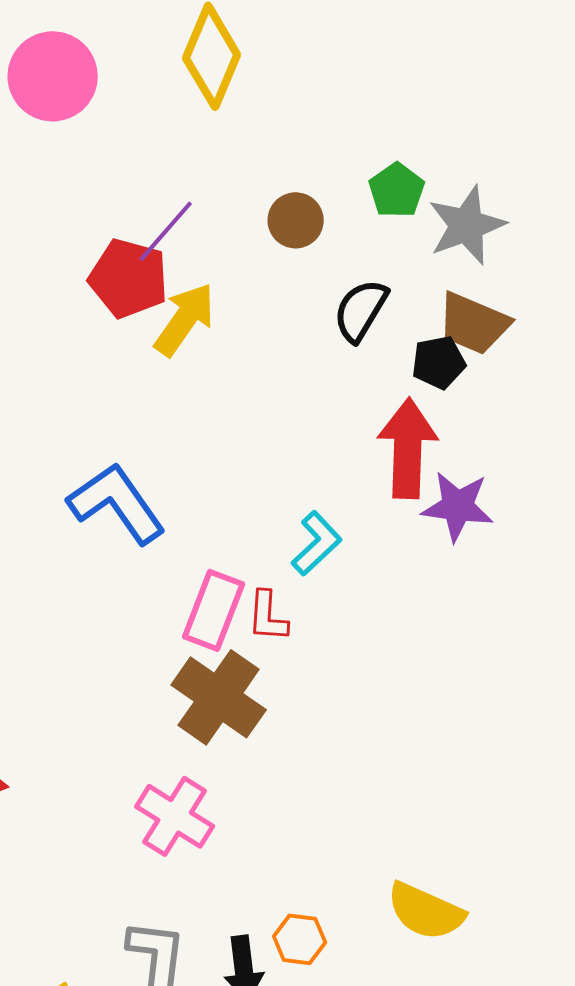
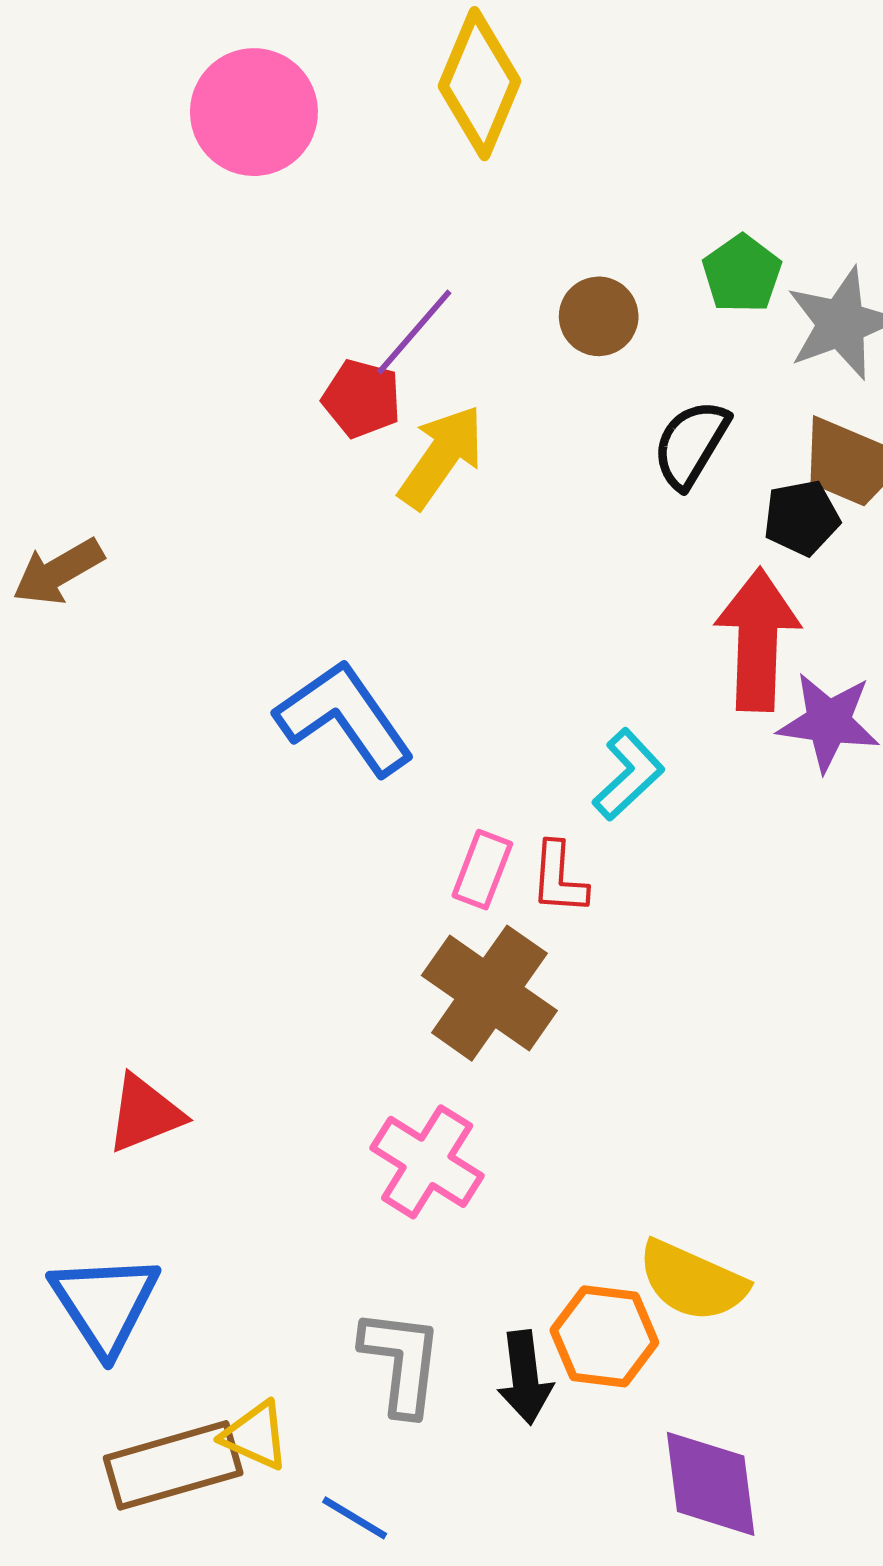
red pentagon: (129, 278) -> (362, 399), size x0.7
pink rectangle: (214, 610) -> (482, 870), size x0.7
yellow semicircle: (426, 911) -> (692, 1281), moved
orange hexagon: (300, 939) -> (604, 1336), size x1.4

